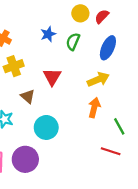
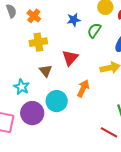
orange arrow: (94, 108) -> (83, 88), moved
purple circle: (25, 159) -> (32, 113), moved

